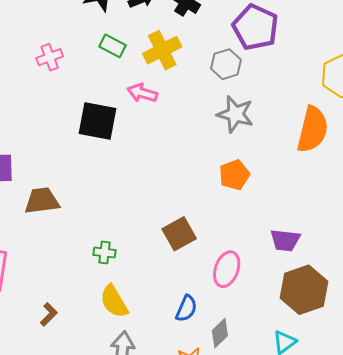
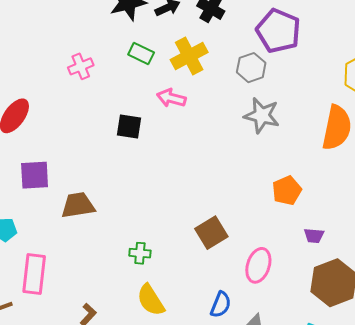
black square: (98, 121) -> (129, 126), size x0.7
orange pentagon: (234, 175) -> (287, 191), moved
purple trapezoid: (285, 240) -> (314, 236), size x0.7

